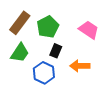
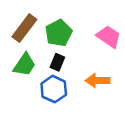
black rectangle: (56, 51) -> (57, 62), moved

